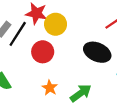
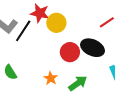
red circle: (43, 52) -> (70, 52), moved

